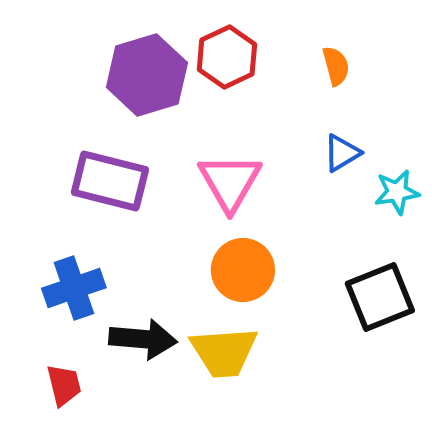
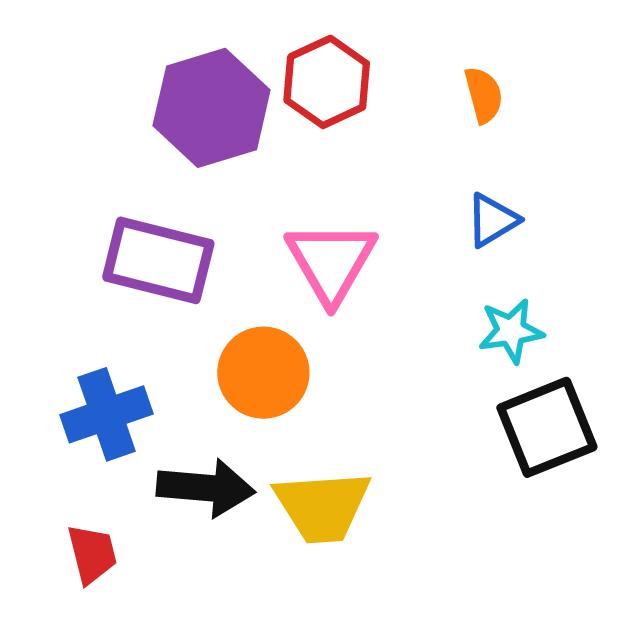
cyan star: (397, 192) -> (511, 331), moved
orange circle: (243, 270) -> (263, 373), moved

